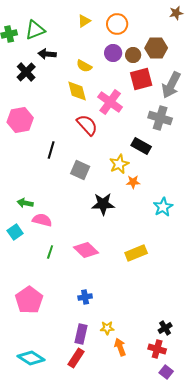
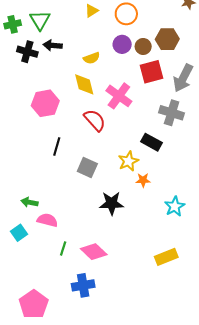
green triangle: (35, 30) -> (40, 20), turned -40
yellow semicircle: (84, 66) -> (92, 58), turned -49
black cross: (26, 72) -> (27, 52), moved, turned -30
pink hexagon: (20, 120) -> (45, 103), moved
green line: (50, 252) -> (63, 249), moved
yellow rectangle: (136, 253) -> (166, 257), moved
blue cross: (85, 297) -> (83, 285), moved, size x1.5

